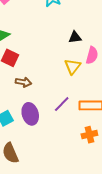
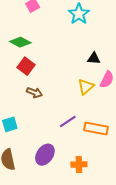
purple ellipse: (30, 114) -> (45, 155), moved, turned 40
orange cross: (89, 135) -> (79, 164), moved

